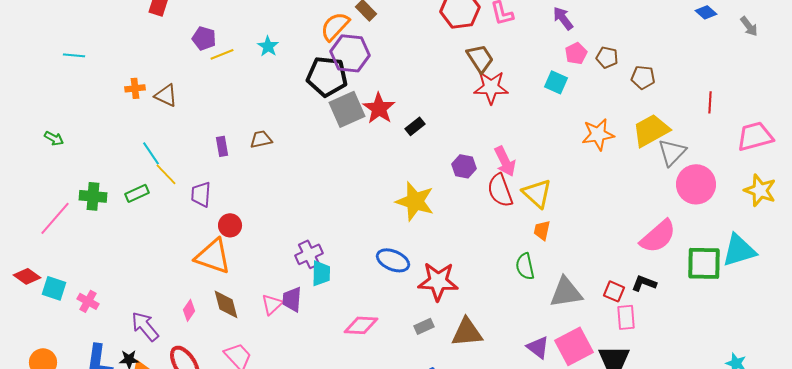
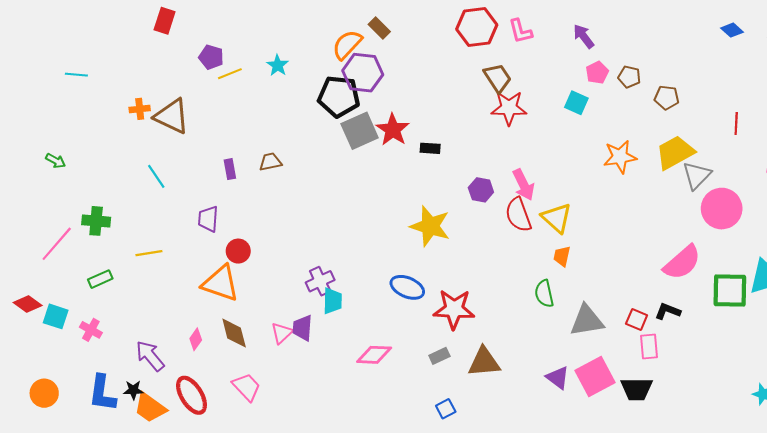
brown triangle: (166, 95) -> (172, 116), size x1.5
black rectangle: (415, 126) -> (430, 148), turned 42
yellow line: (166, 174) -> (149, 253), moved, turned -55
green rectangle: (137, 193) -> (100, 279), moved

